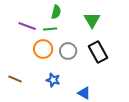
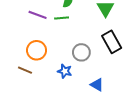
orange circle: (43, 49) -> (37, 50), moved
gray circle: (68, 51) -> (81, 52), moved

